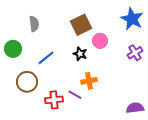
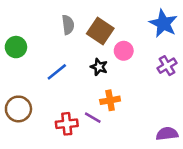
gray semicircle: (34, 24) -> (68, 25), moved
brown square: (81, 25) -> (100, 31), turned -30
green circle: (13, 49) -> (16, 47), moved
brown circle: (27, 82) -> (18, 109), moved

